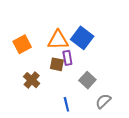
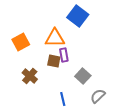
blue square: (82, 38) -> (78, 16), moved

